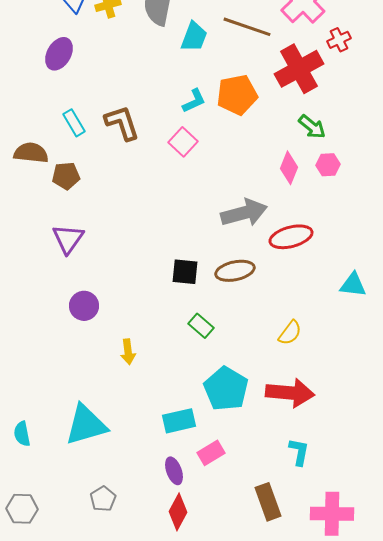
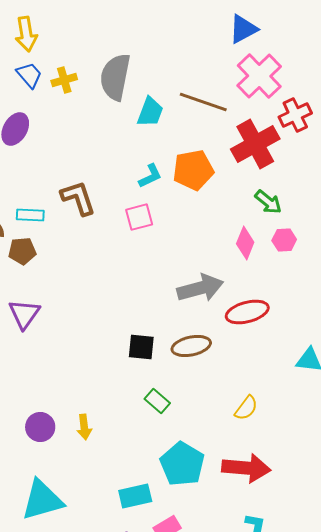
red cross: (339, 40) -> (295, 115), size x1.4
cyan rectangle: (74, 123) -> (30, 215), moved, turned -56
pink square: (183, 142) -> (139, 217), turned 32
purple circle: (84, 306) -> (40, 427), moved

